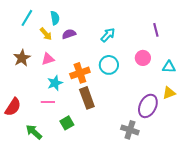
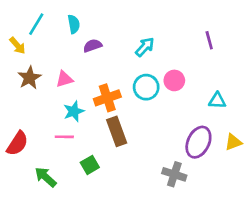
yellow arrow: (46, 34) -> (17, 46), moved
pink circle: (143, 58) -> (174, 80), moved
cyan triangle: (169, 67) -> (217, 101), moved
yellow triangle: (169, 93) -> (233, 142), moved

